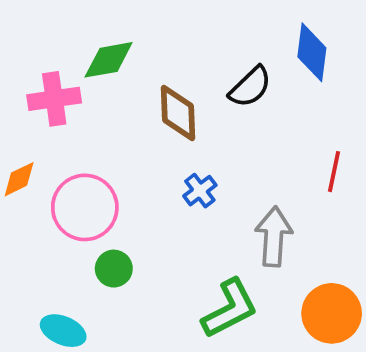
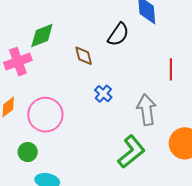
brown diamond: (178, 113) -> (84, 56), size x0.7
green circle: (114, 269) -> (28, 152), moved

